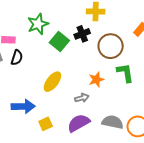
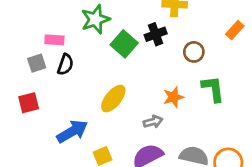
brown circle: (111, 46) -> (194, 52), size x0.6
blue arrow: (23, 106) -> (72, 131), turned -30

